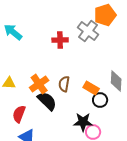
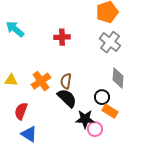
gray cross: (88, 31) -> (110, 42), moved
orange rectangle: (91, 88) -> (110, 111), moved
black semicircle: (47, 101) -> (67, 98), moved

